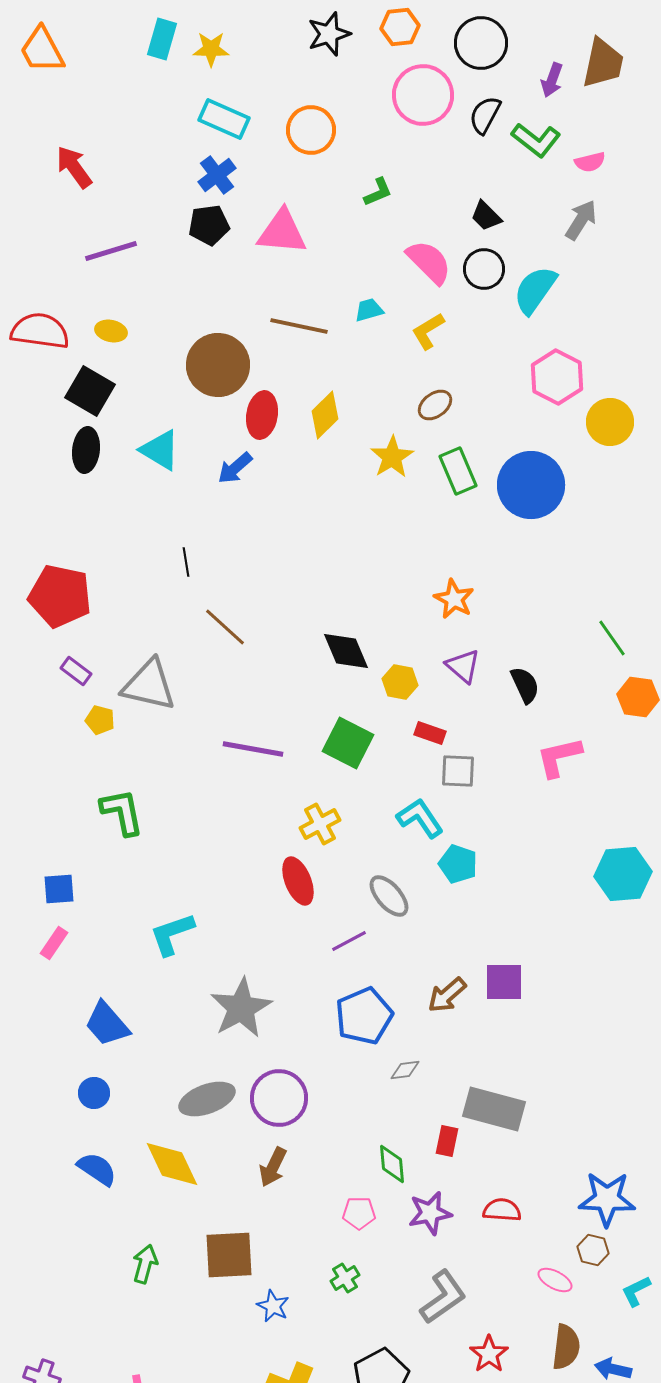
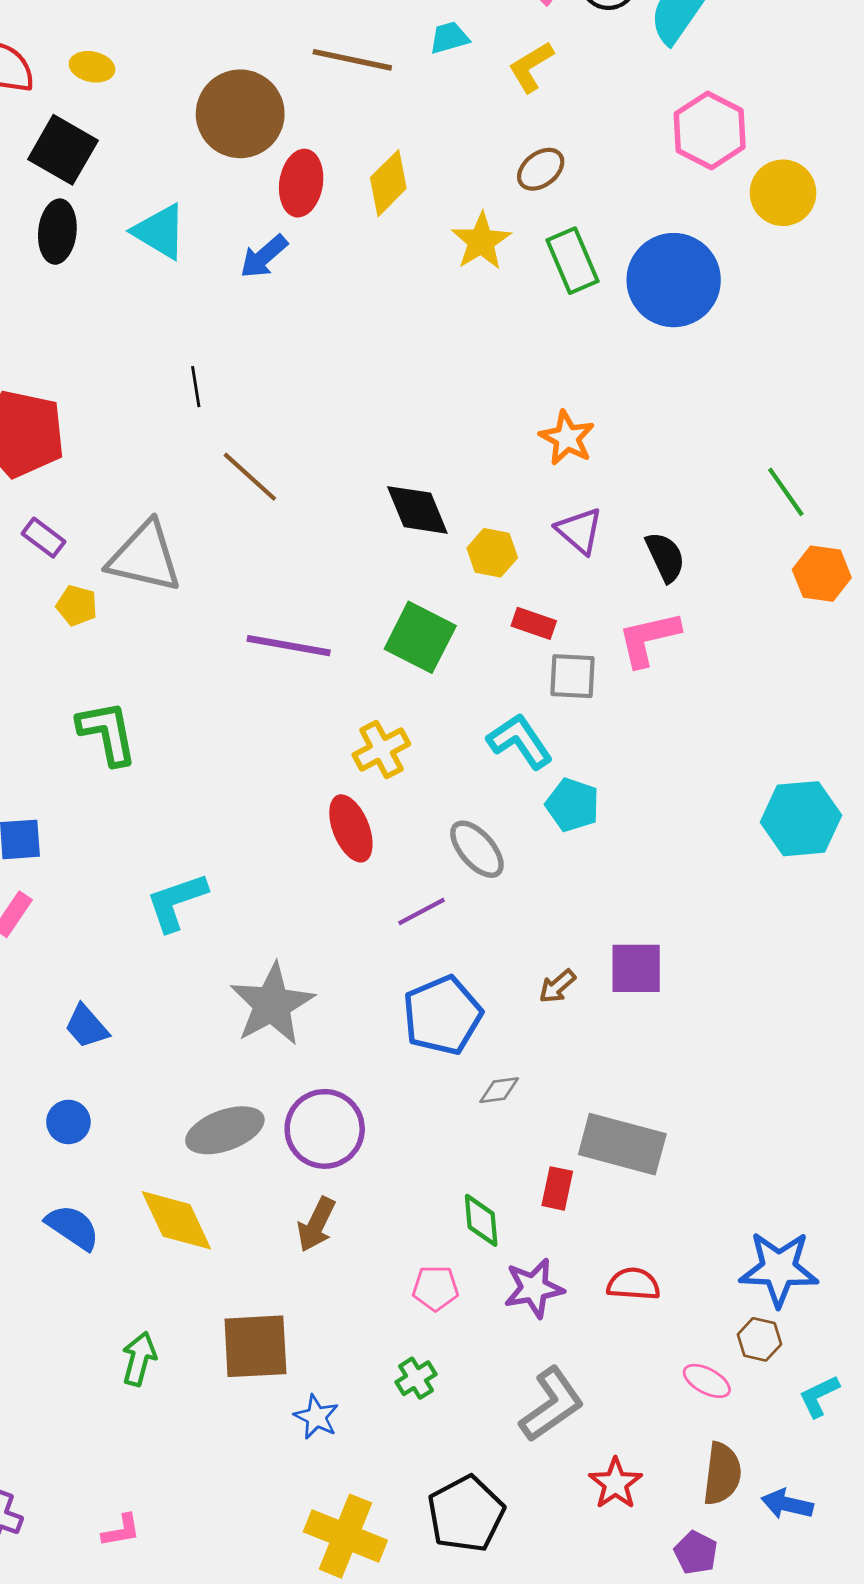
pink L-shape: (559, 757) -> (649, 639), moved
brown arrow: (447, 995) -> (557, 986), size x0.7
blue trapezoid: (107, 1024) -> (86, 1026), size x0.7

